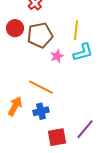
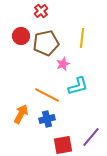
cyan L-shape: (83, 52) -> (78, 86), moved

